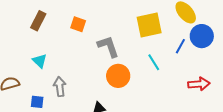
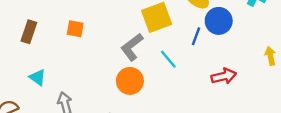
gray L-shape: (108, 46) -> (132, 47), moved, turned -100

